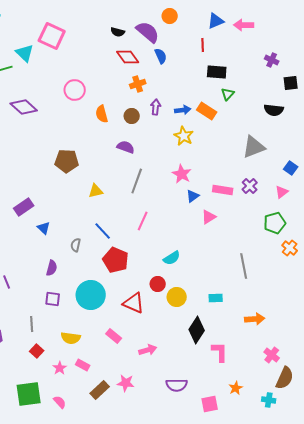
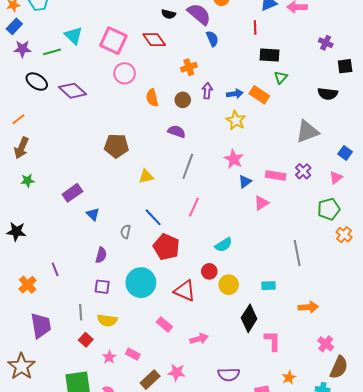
pink square: (52, 36) -> (113, 41), moved
red diamond: (128, 57) -> (154, 40), moved
yellow semicircle: (71, 338) -> (107, 320), moved

